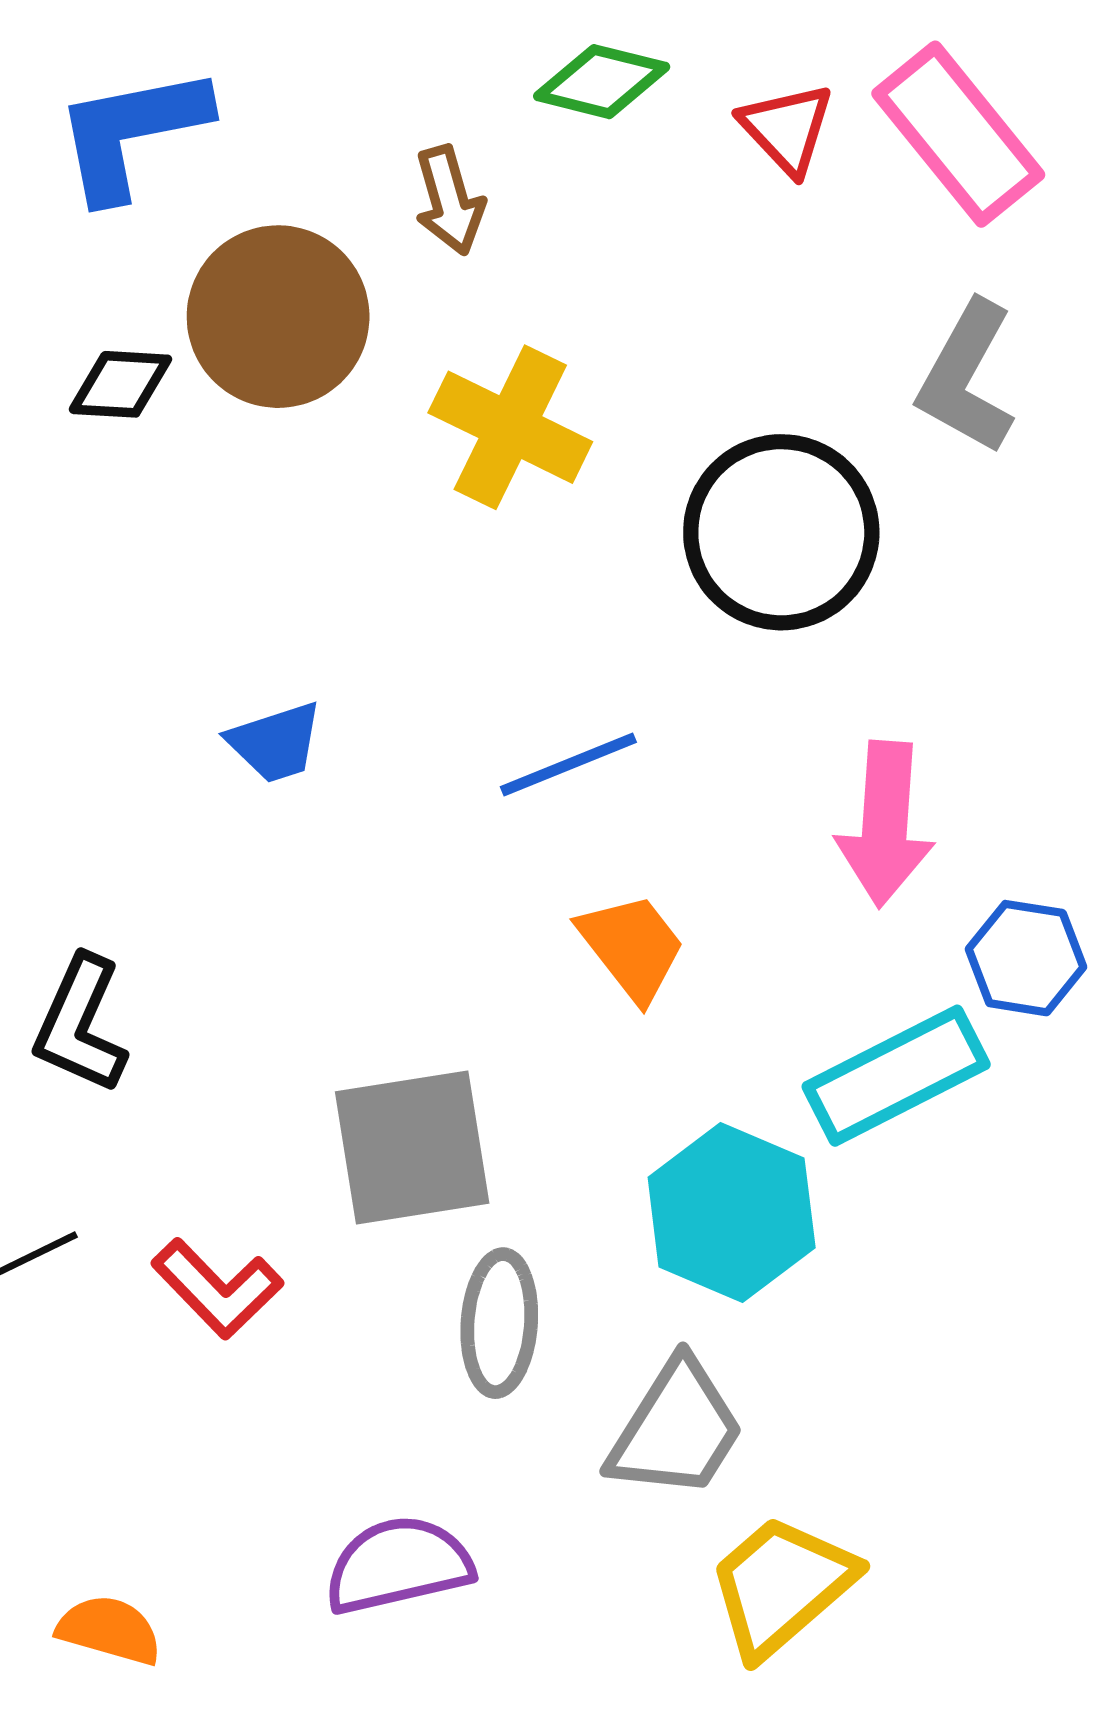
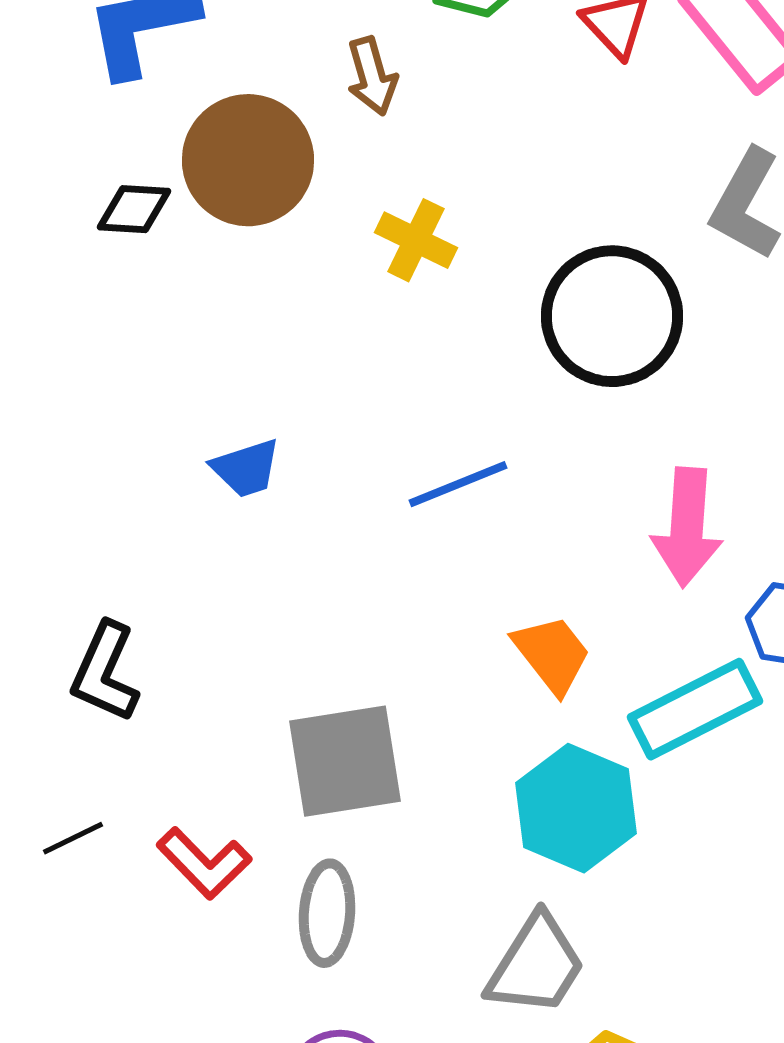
yellow cross: (510, 427) -> (416, 240), size x0.7
orange trapezoid: (632, 947) -> (552, 654), moved
gray ellipse: (499, 1323) -> (327, 913), moved

